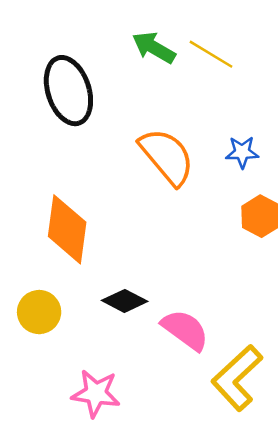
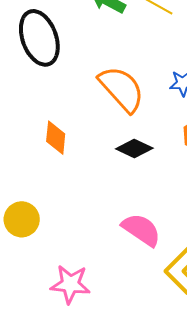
orange diamond: (67, 229) -> (56, 138), moved, size x0.6
black diamond: (125, 301) -> (134, 148), moved

